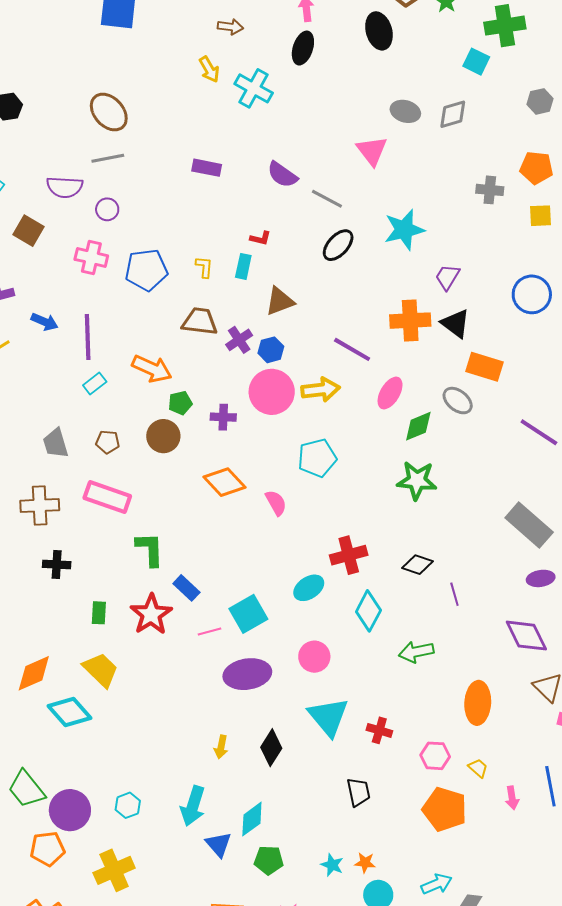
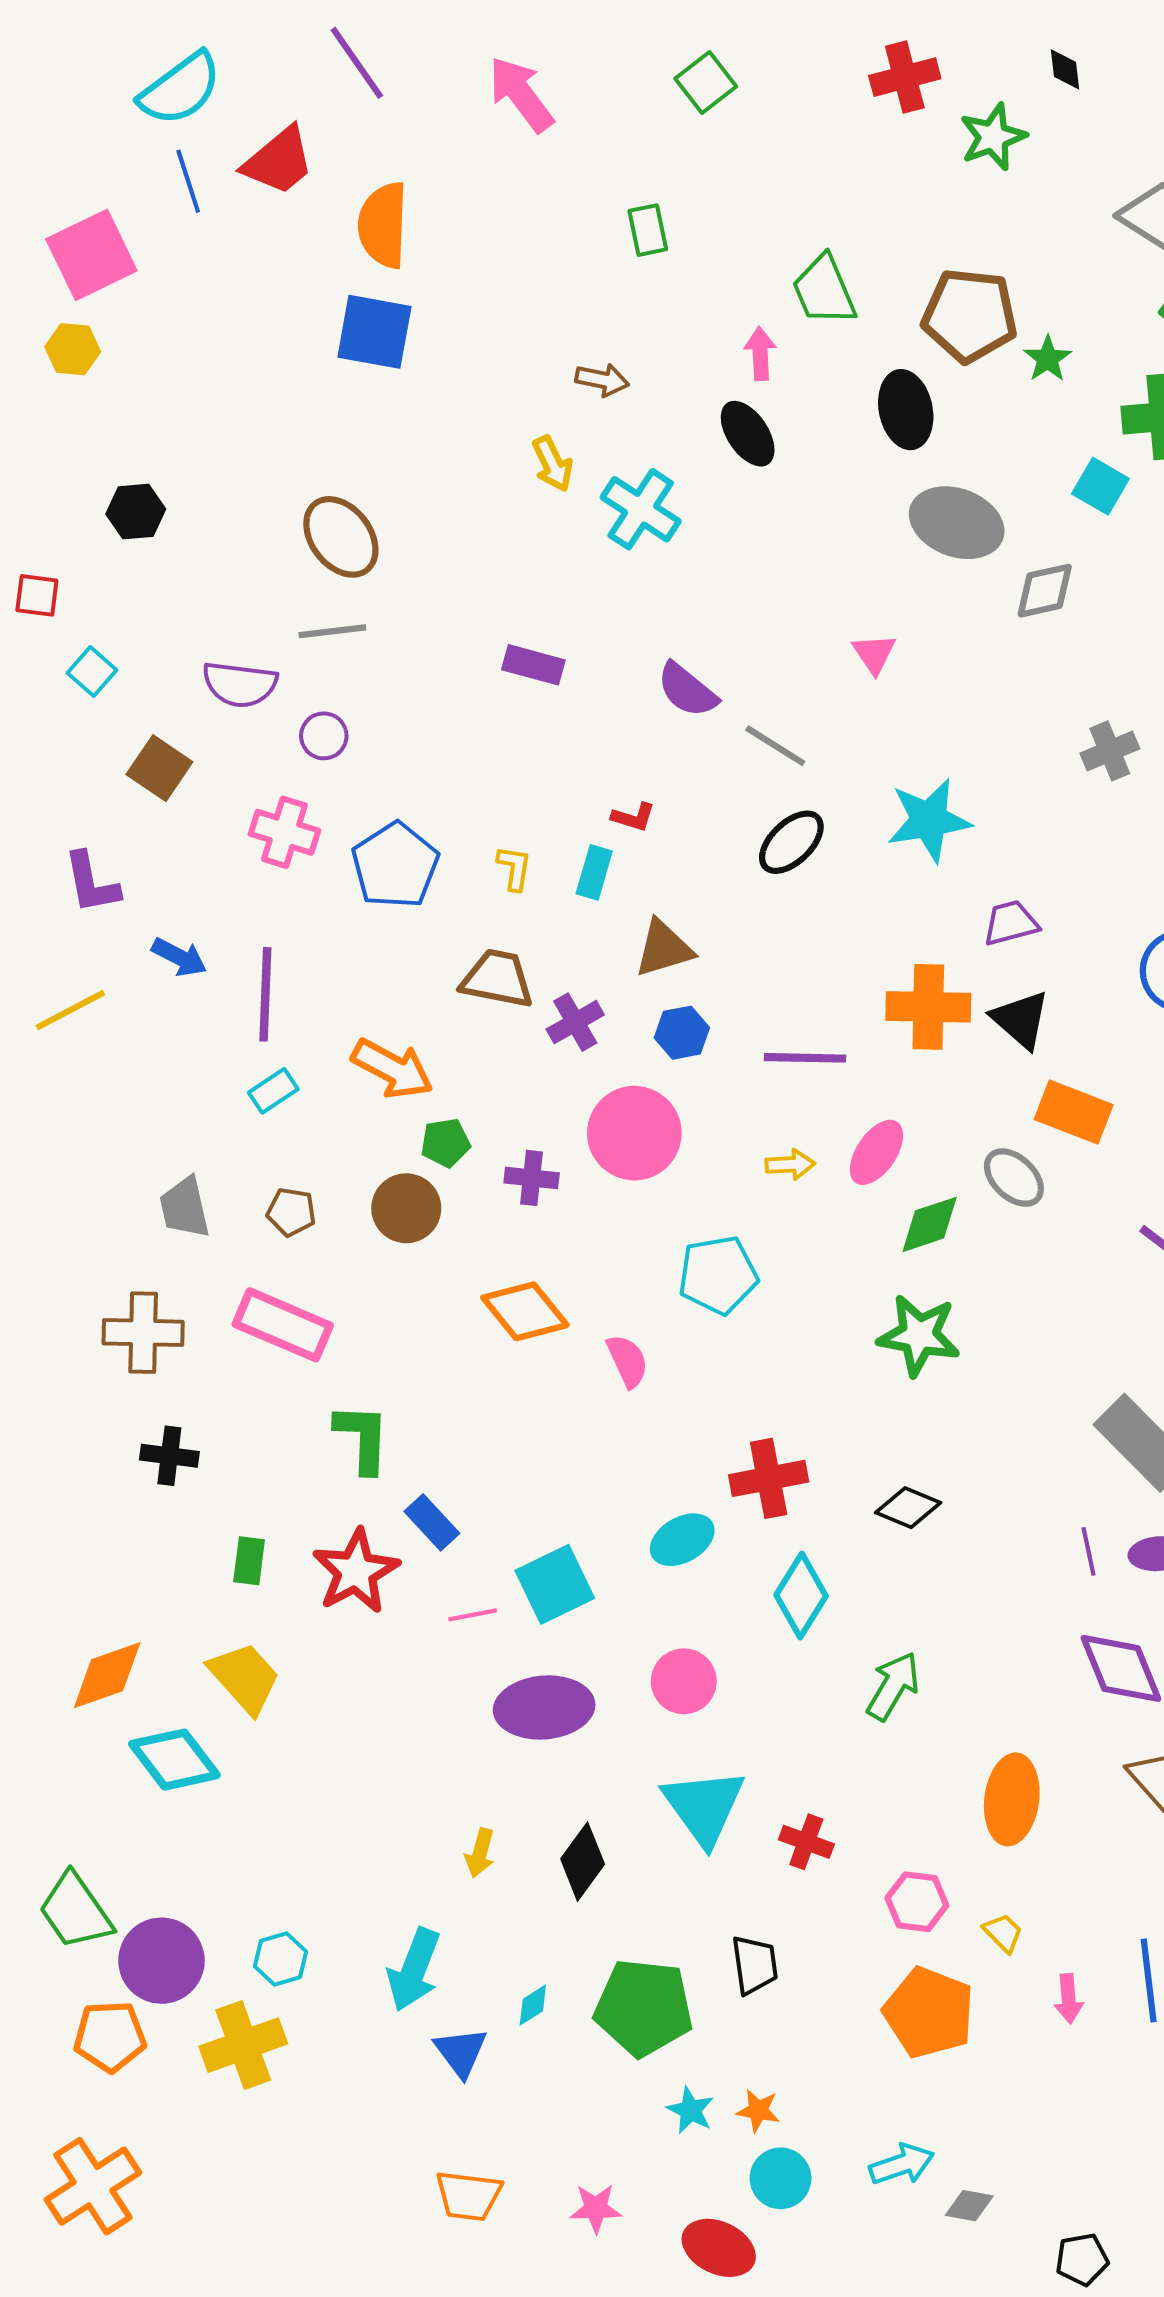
black ellipse: (303, 48) -> (748, 434), turned -56
gray ellipse: (405, 111) -> (957, 523), moved, size x1.5
pink triangle: (372, 151) -> (874, 654), size x0.7
gray cross: (490, 190) -> (1110, 751), turned -32
blue pentagon: (146, 270) -> (395, 865), turned -30
purple trapezoid: (447, 277) -> (1011, 923), turned 40
purple line: (352, 349) -> (805, 1058), turned -33
blue hexagon: (271, 350) -> (682, 1033), moved
yellow arrow: (321, 390) -> (790, 1164), moved, size x0.6
purple line: (454, 594) -> (1089, 1551), moved
green arrow: (416, 652) -> (893, 1686), turned 128
cyan diamond: (252, 819) -> (533, 2005), size x0.6
green pentagon: (269, 860) -> (644, 2007), moved, size x1.6
yellow cross: (114, 870) -> (243, 2045), moved

